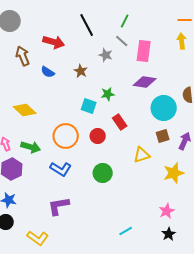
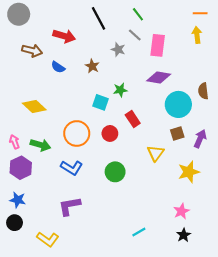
green line: (125, 21) -> (138, 14), turned -64
brown arrow: (23, 56) -> (32, 51), turned 126
yellow triangle: (142, 155) -> (156, 153), turned -36

